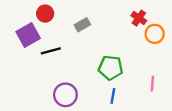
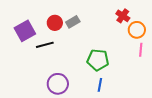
red circle: (45, 14) -> (55, 23), moved
pink line: (152, 84) -> (141, 50), moved

